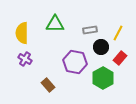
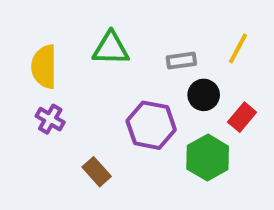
yellow line: (118, 33) -> (238, 48), moved

